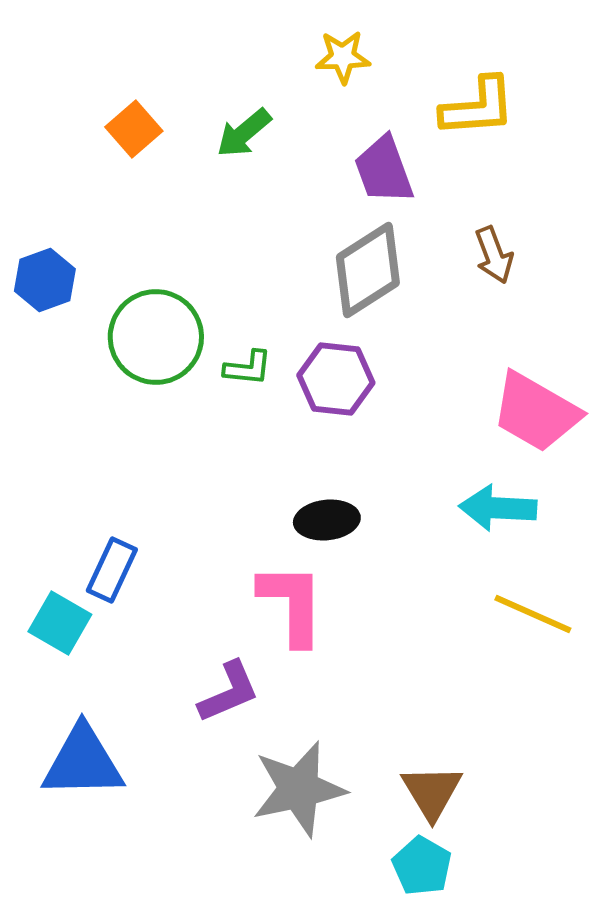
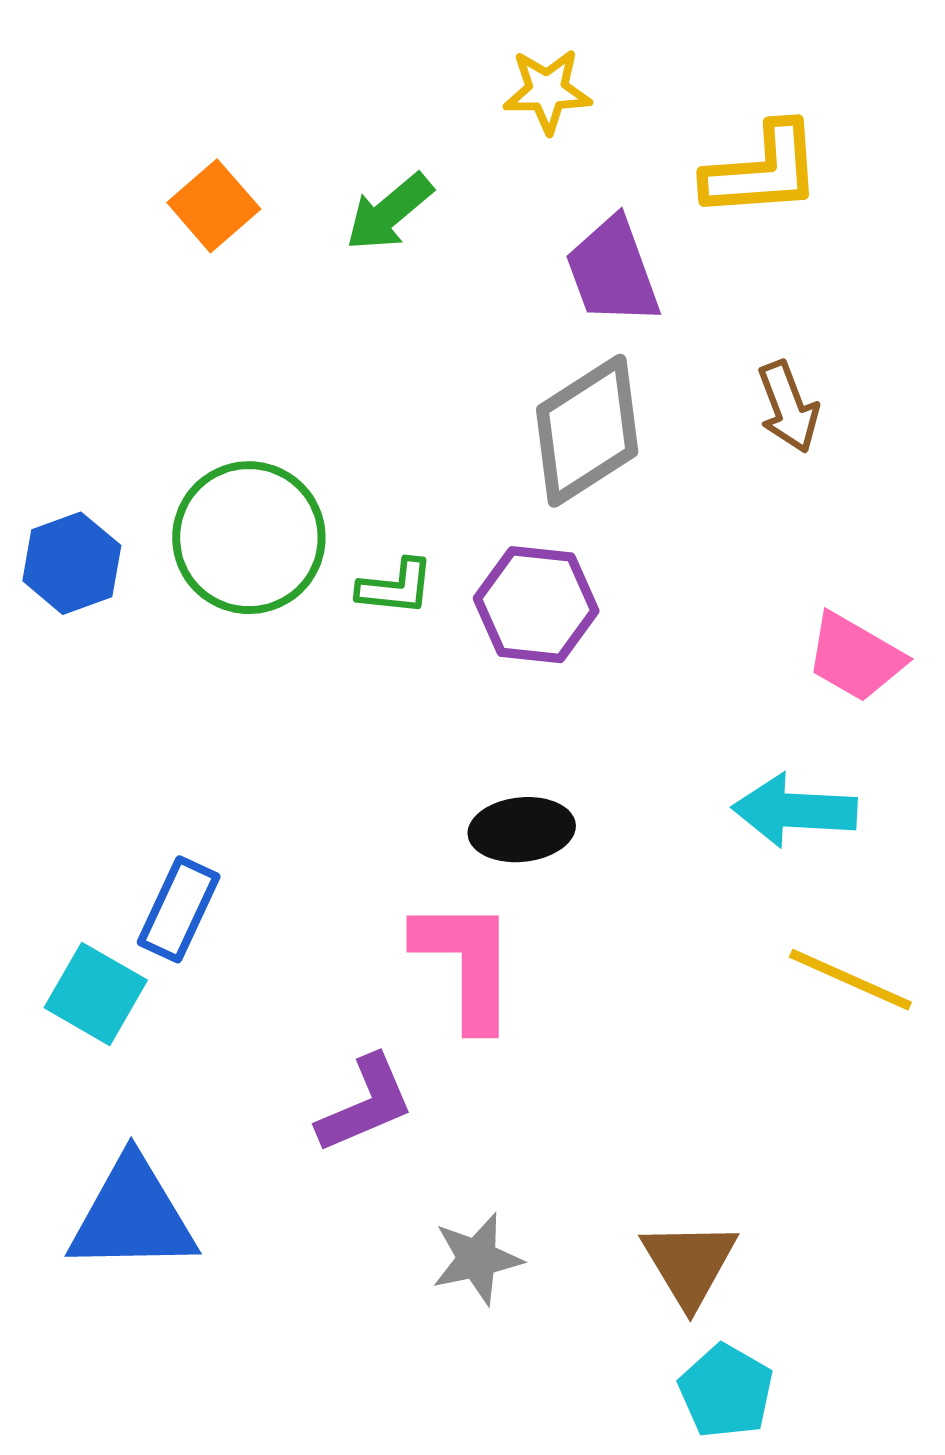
blue hexagon: (45, 280) -> (72, 563), moved
pink trapezoid: (536, 412) -> (855, 657), size x0.7
gray star: (299, 789) -> (477, 1259), size x0.6
cyan pentagon: (422, 866) -> (726, 1391), moved

